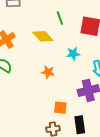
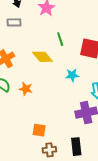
orange star: (48, 72) -> (26, 89), moved
orange square: (60, 108) -> (39, 130), moved

